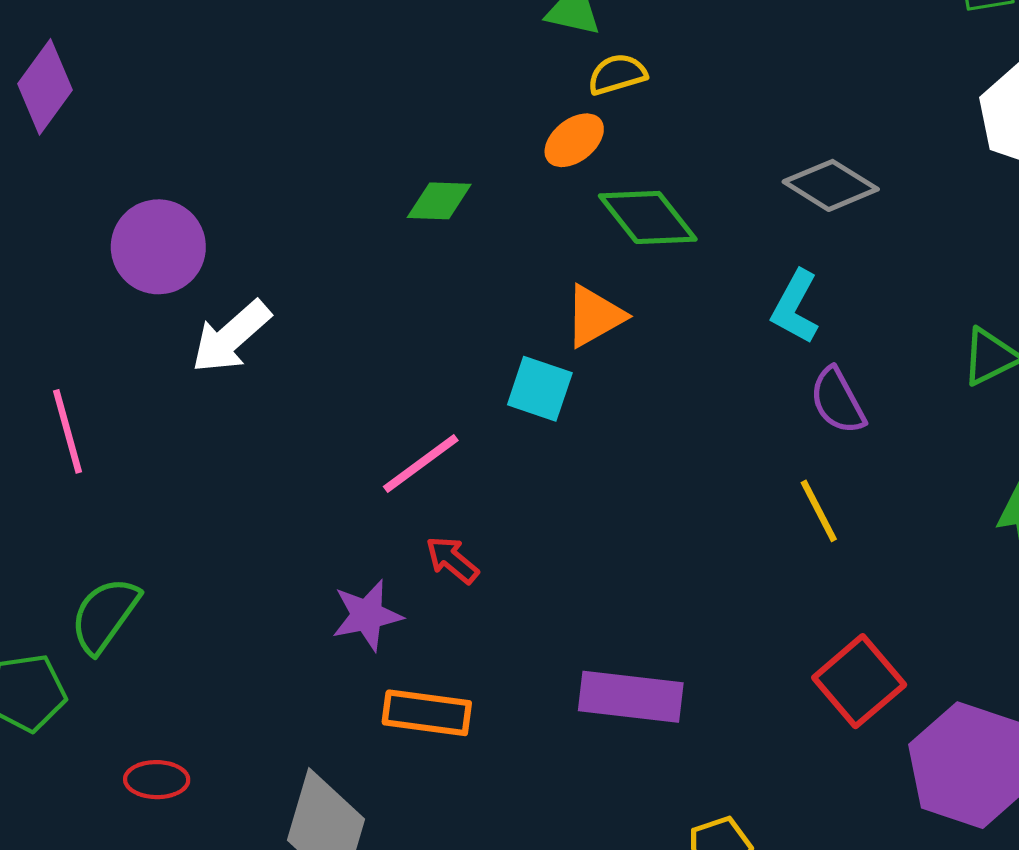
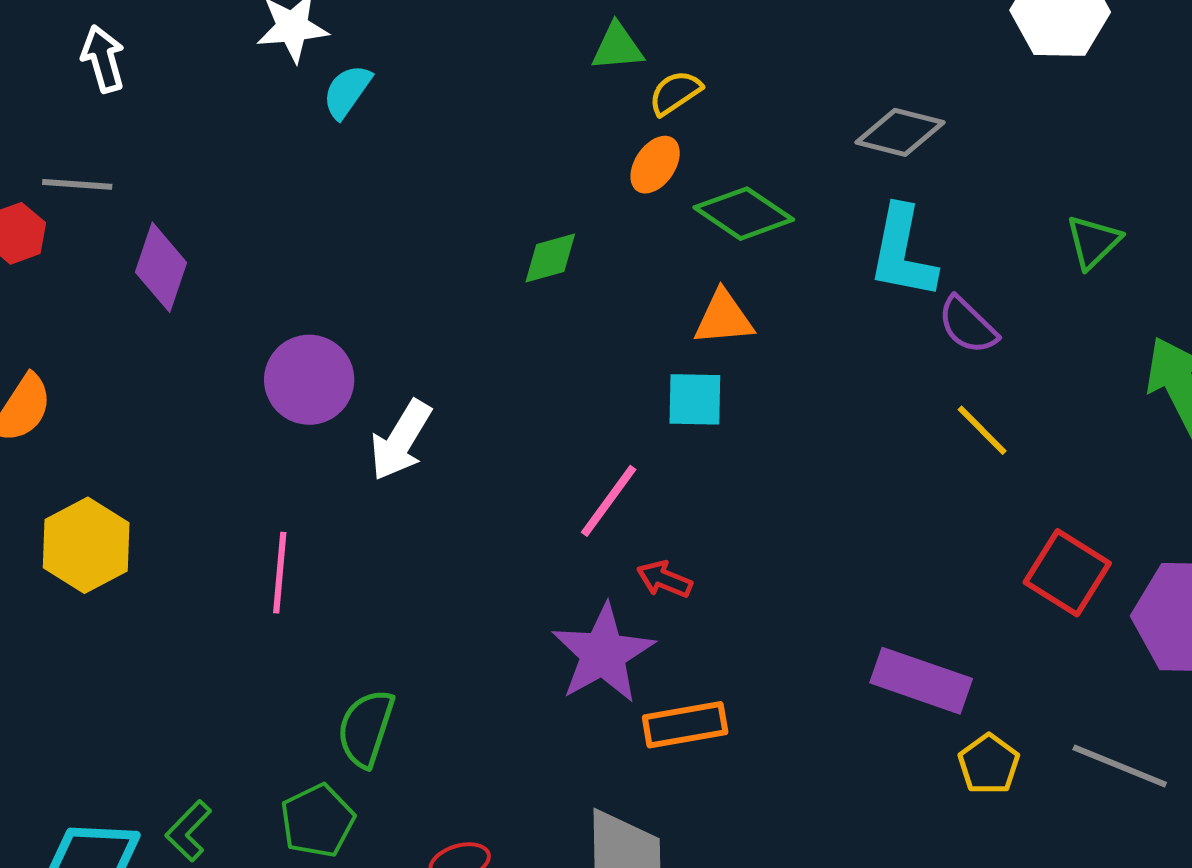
cyan L-shape: (795, 307) -> (903, 252), size x1.4
orange triangle: (595, 316) -> (724, 318), turned 42
pink line: (68, 431) -> (280, 573), turned 38
purple star: (367, 615) -> (603, 654), size x1.5
purple rectangle: (631, 697) -> (921, 681), moved, turned 30

